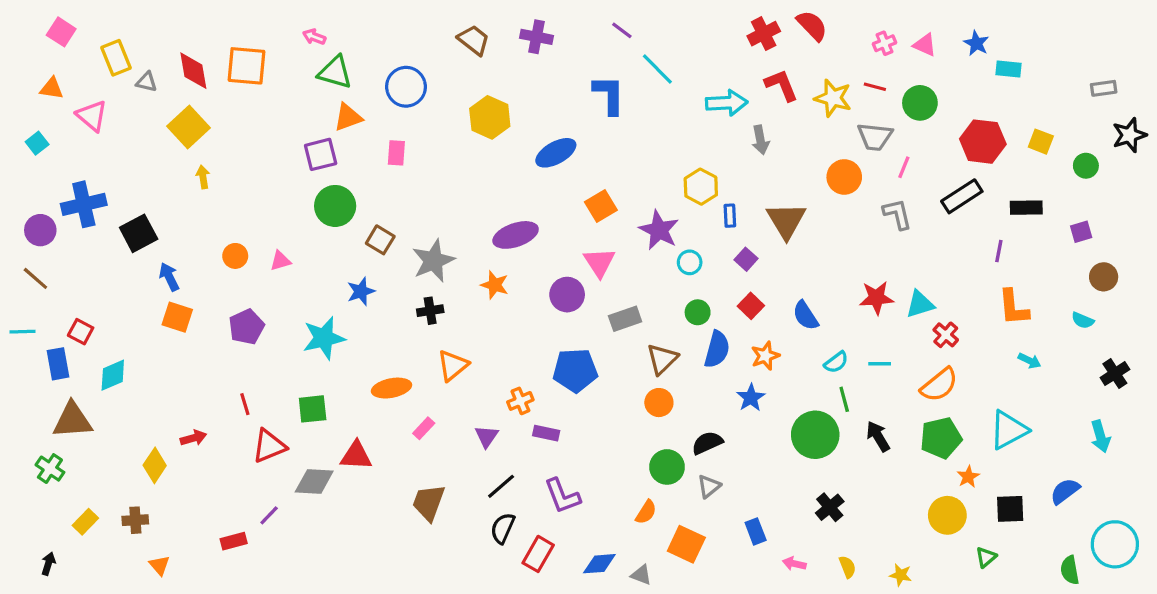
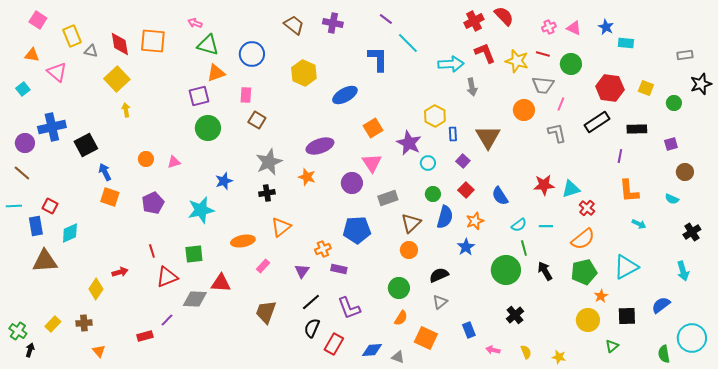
brown square: (380, 240) -> (257, 120), moved
green circle: (667, 467) -> (399, 288), moved
green cross: (50, 469) -> (18, 331), moved

